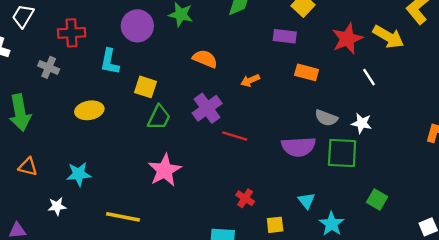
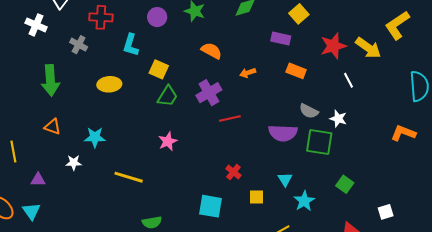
purple circle: (137, 26) -> (157, 17), size x0.7
red line: (235, 136) -> (230, 119), turned -35
pink star: (165, 170) -> (168, 141), size x0.7

